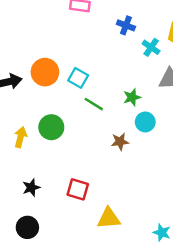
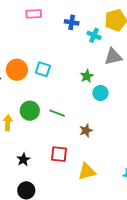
green line: (94, 104) -> (57, 113), moved
brown star: (120, 142) -> (86, 130), moved

